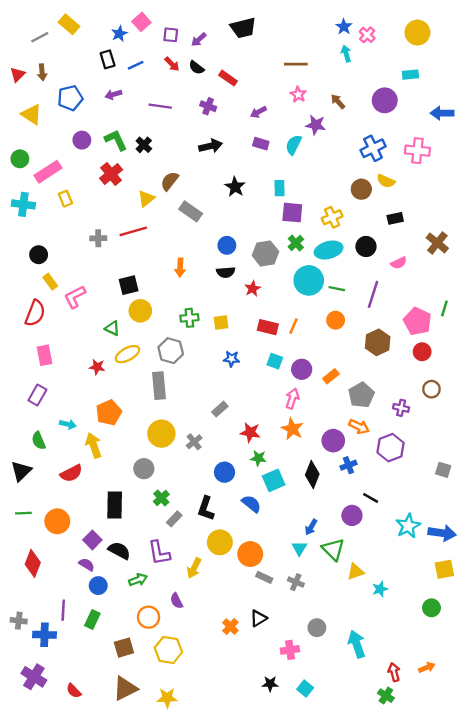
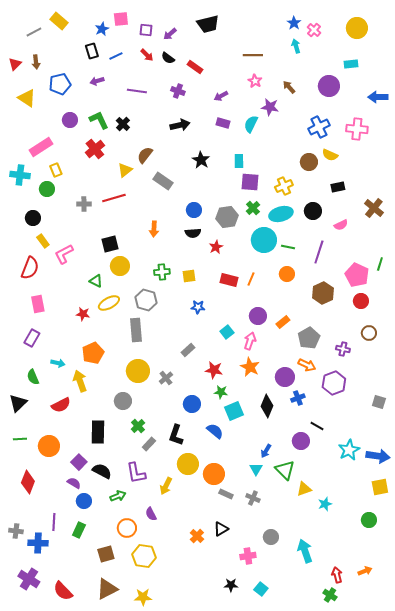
pink square: (141, 22) -> (121, 19), turned 35
green circle: (20, 159) -> (47, 189), moved
cyan square: (275, 361) -> (227, 332), moved, turned 32
red semicircle: (74, 691) -> (63, 591), size x1.5

